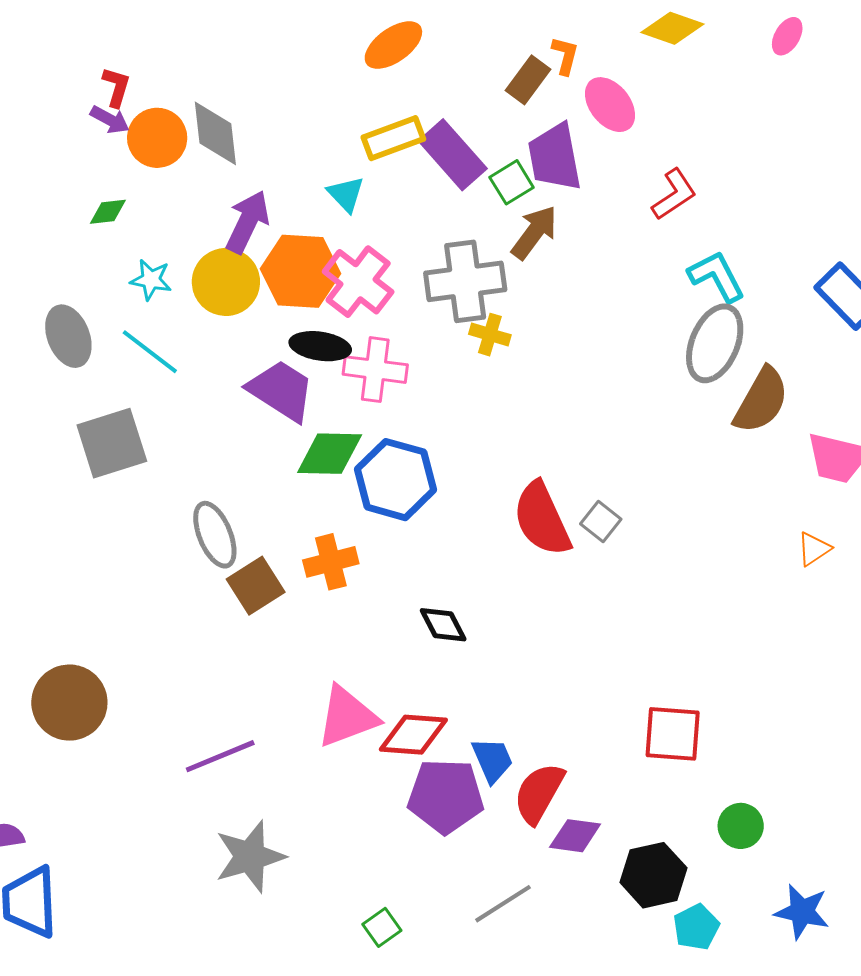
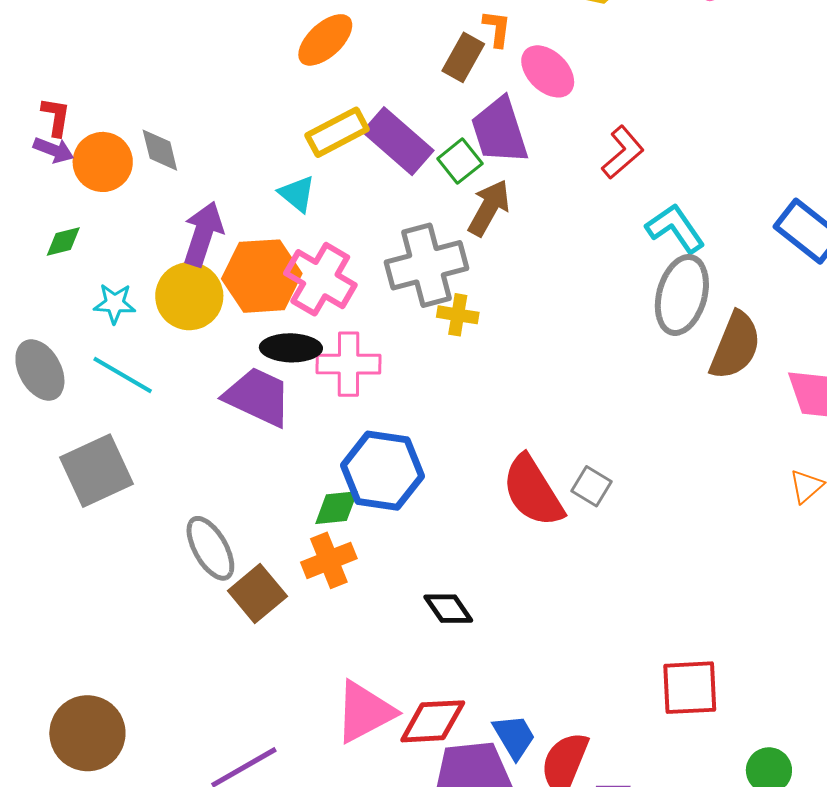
gray diamond: (215, 133) -> (160, 150), size x0.7
green diamond: (330, 454) -> (336, 508), moved, size x0.7

